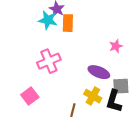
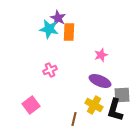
pink star: (116, 46) -> (101, 55), moved
pink cross: (49, 61) -> (50, 70), size x0.6

